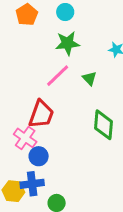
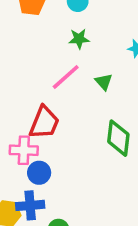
green star: (67, 43) -> (79, 39), size x0.7
pink cross: (25, 138) -> (24, 150), turned -35

